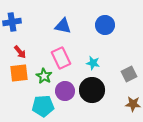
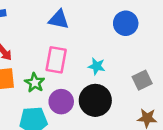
blue circle: (105, 25) -> (126, 23), moved
pink rectangle: (61, 58) -> (56, 60), turned 35

